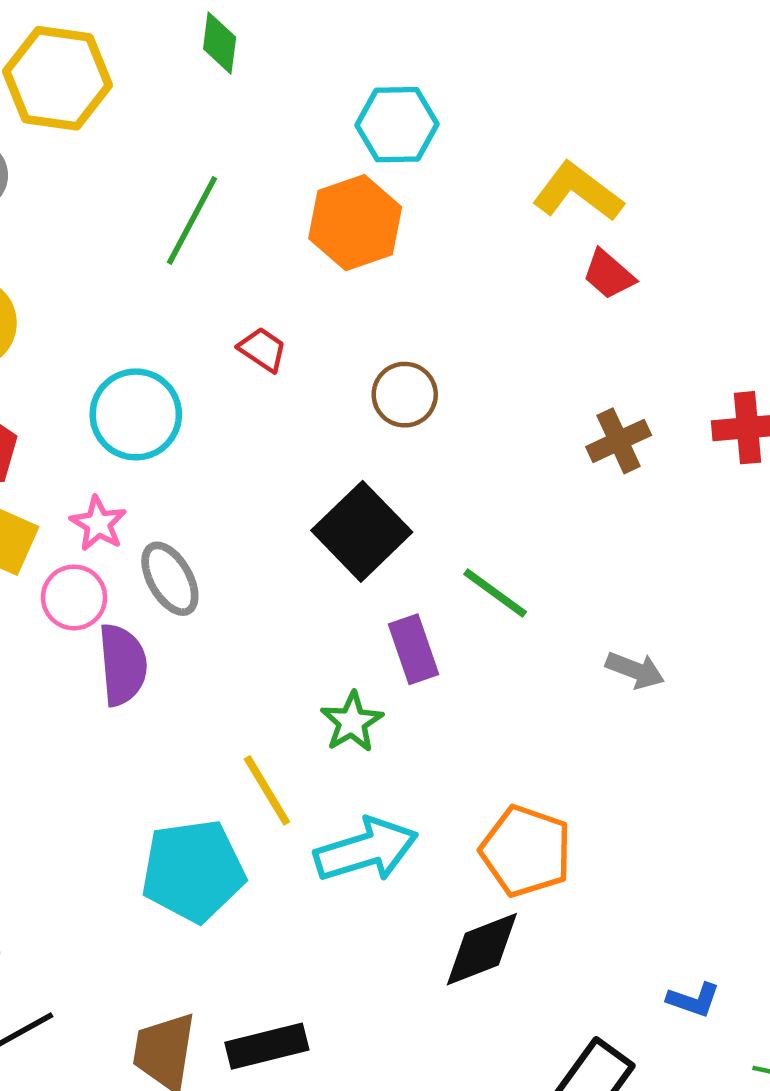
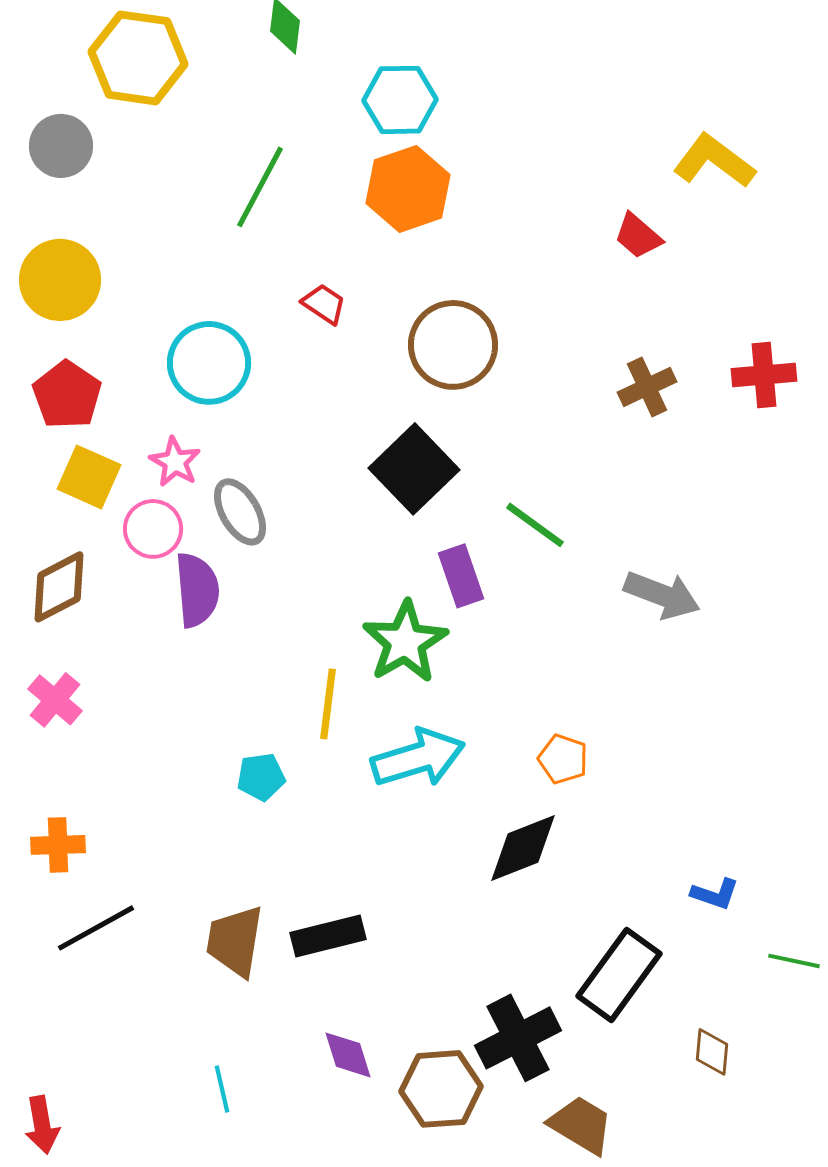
cyan hexagon: (397, 125) -> (400, 100), moved
yellow L-shape: (578, 192) -> (714, 161), moved
brown circle: (405, 395) -> (453, 345), size x1.5
gray arrow: (635, 670) -> (662, 595), size x1.4
green star: (352, 722) -> (405, 642), size x1.5
yellow line: (267, 790) -> (328, 704), turned 38
orange pentagon: (526, 851) -> (563, 759), size x0.6
cyan pentagon: (193, 871) -> (261, 777), size x0.5

